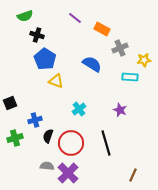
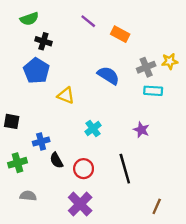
gray cross: (120, 48) -> (146, 67), moved
blue pentagon: (45, 59) -> (36, 71), moved
yellow star: (144, 60) -> (170, 61), moved
black square: (10, 103) -> (12, 121), turned 32
black semicircle: (48, 136) -> (56, 160), turned -48
red circle: (71, 143) -> (84, 169), size x0.7
gray semicircle: (47, 166) -> (28, 196), moved

